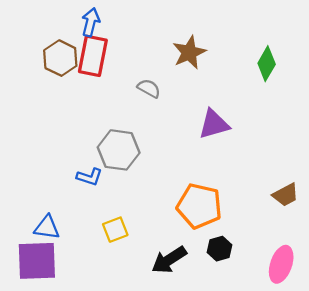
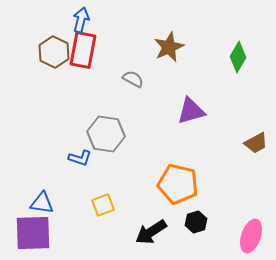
brown trapezoid: (286, 195) -> (256, 143), moved

